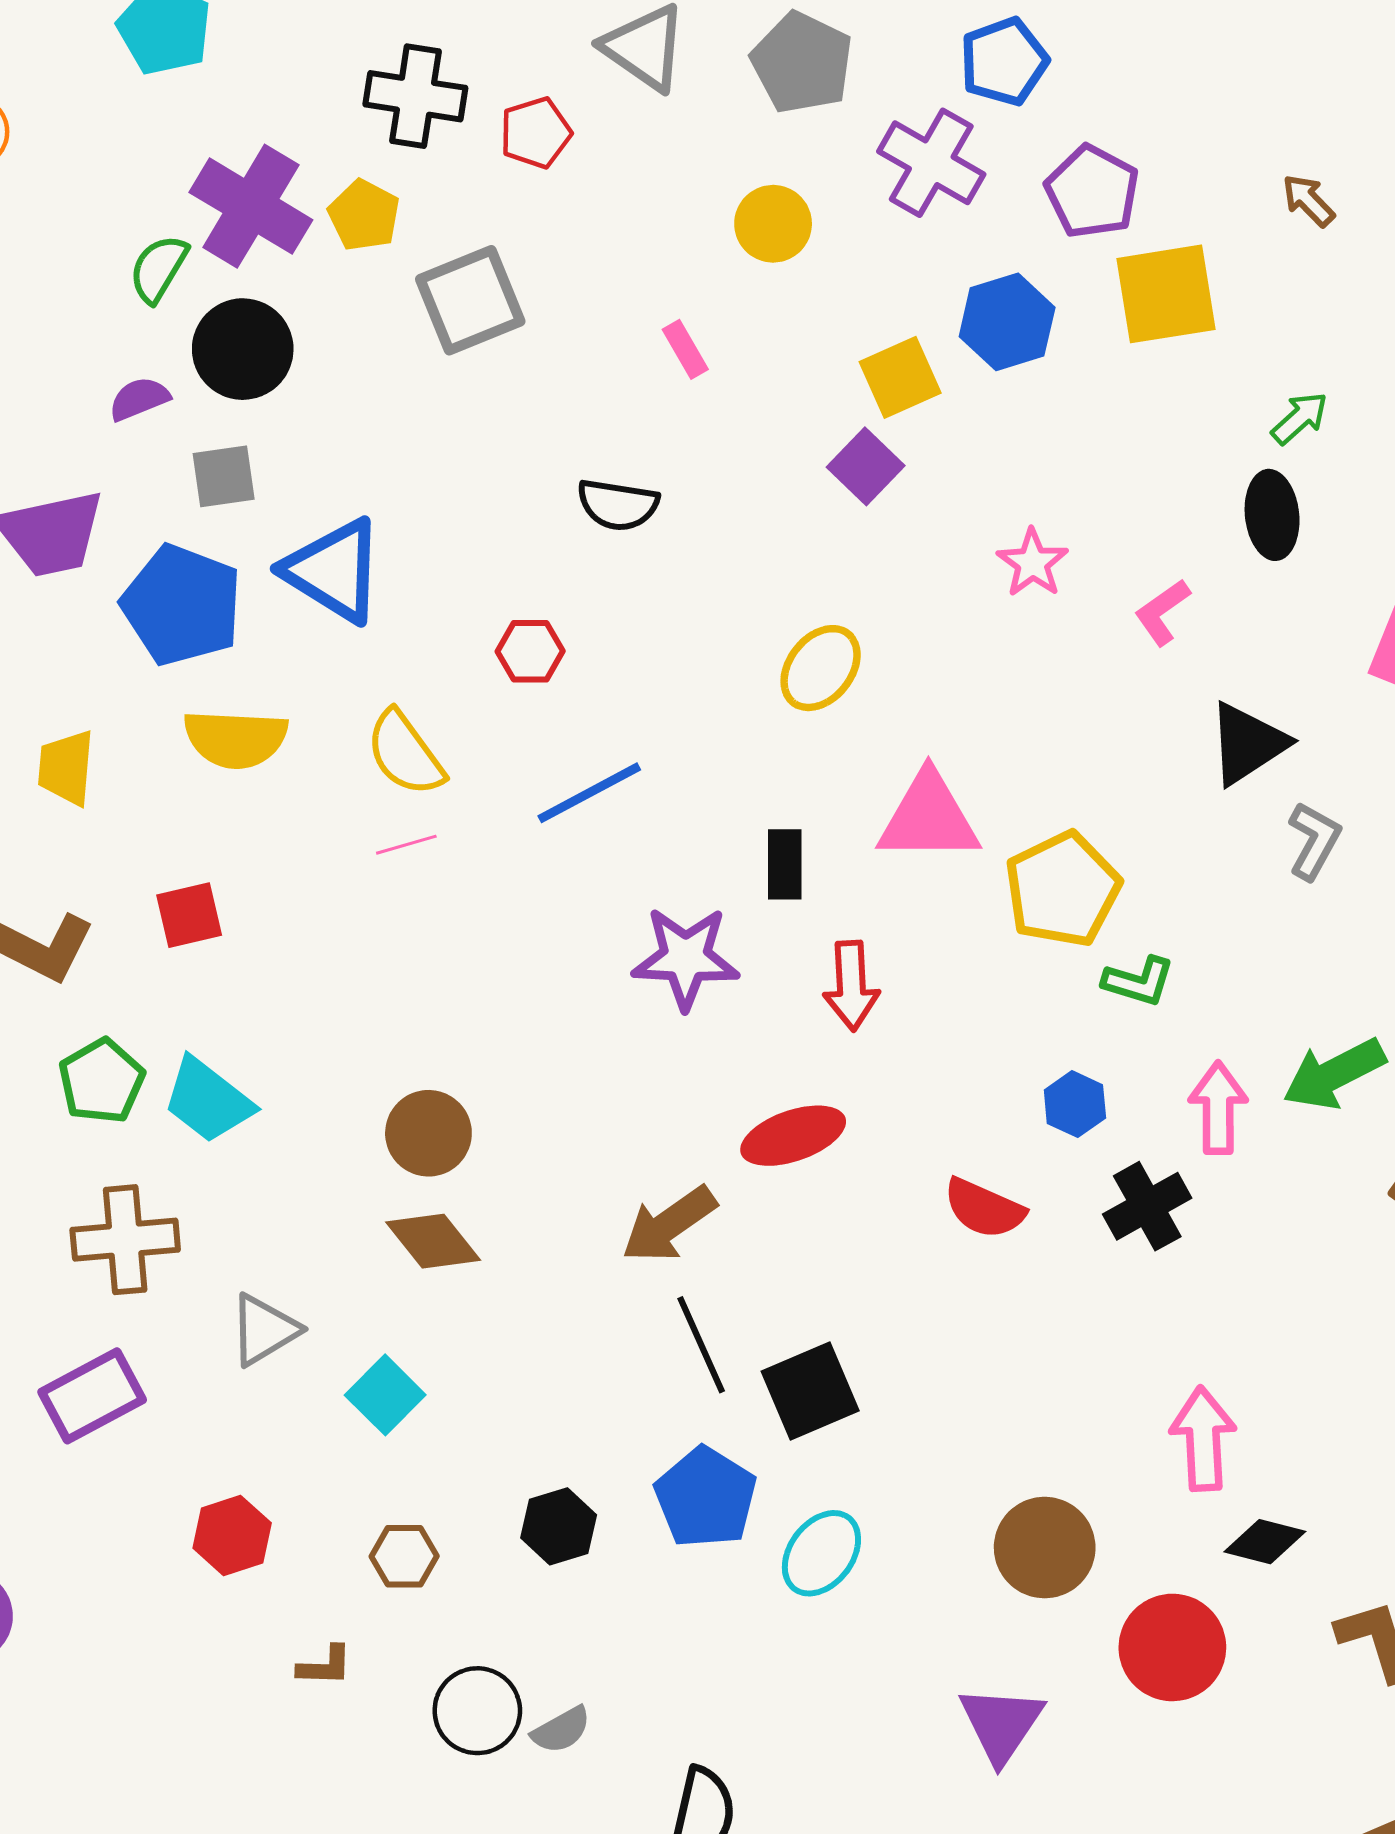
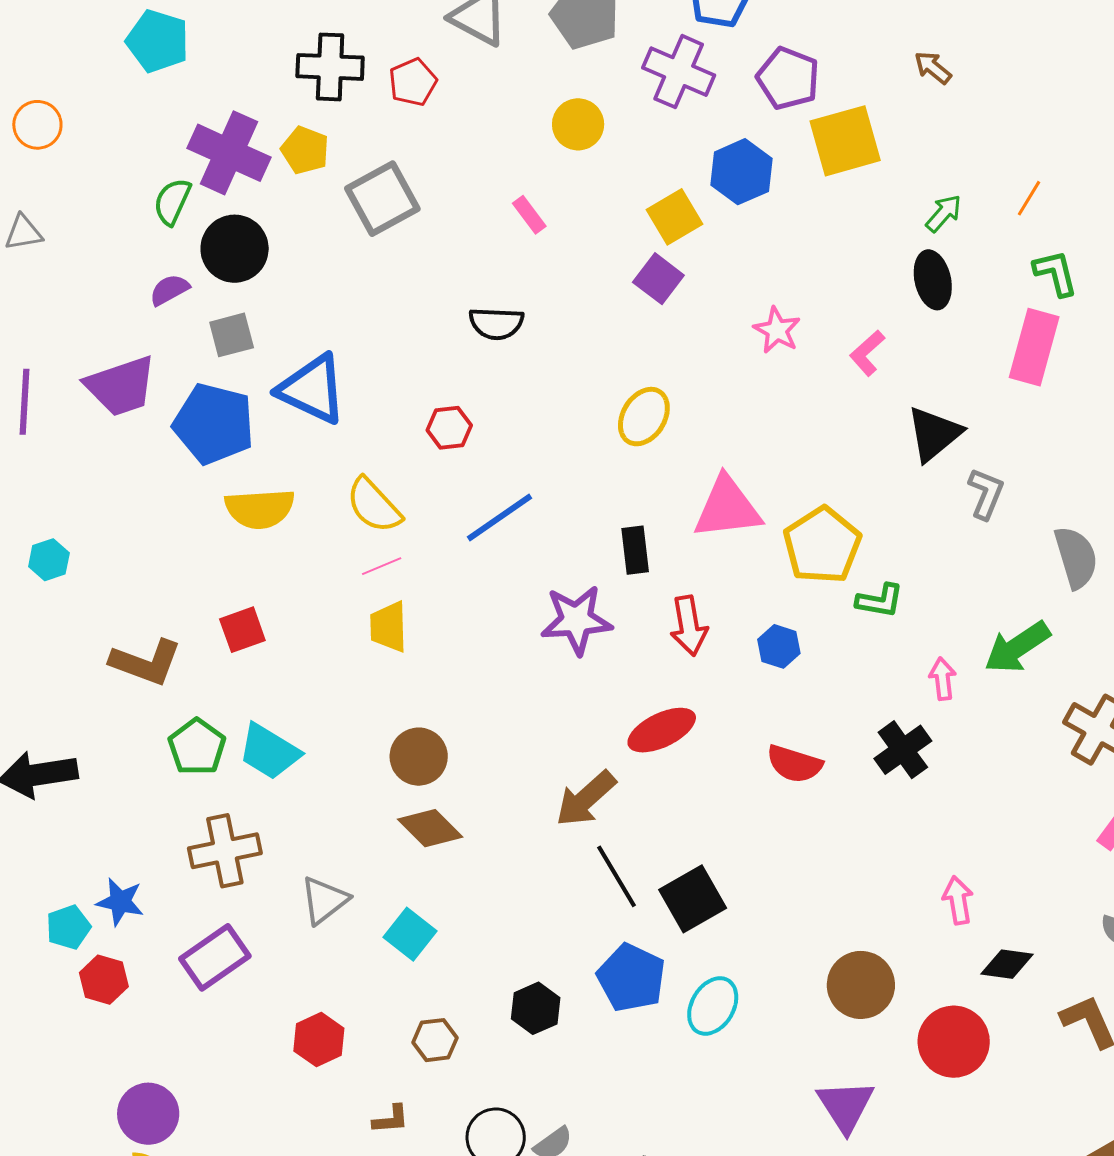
yellow trapezoid: (66, 768) -> (389, 627), moved
blue hexagon: (1075, 1104) -> (779, 646), moved
pink arrow: (1218, 1108) -> (943, 679), size x0.7
pink arrow: (1203, 1439) -> (958, 900), size x0.7

